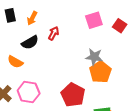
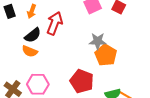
red arrow: (54, 33) -> (55, 23), size x1.6
orange semicircle: (15, 62) -> (30, 51), moved

